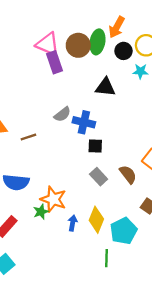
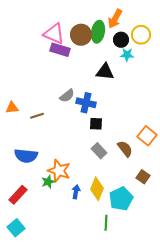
purple rectangle: (54, 62) -> (60, 50), turned -54
cyan star: (140, 71) -> (127, 55), moved

